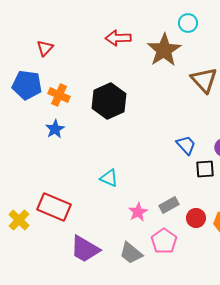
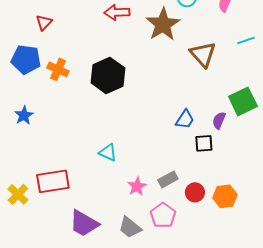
blue star: (55, 129) -> (24, 115), moved
blue trapezoid: (186, 145) -> (185, 119), turned 75
red rectangle: (54, 207) -> (53, 181), turned -32

